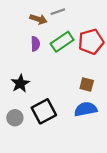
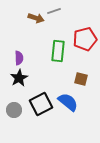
green rectangle: (62, 42) -> (58, 51), moved, turned -50
purple semicircle: (35, 44) -> (19, 58), moved
blue semicircle: (86, 109) -> (68, 102), moved, turned 50

